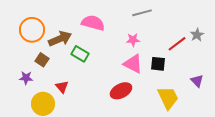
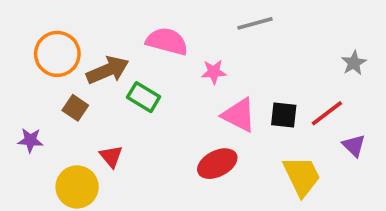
pink star: (133, 40) -> (214, 72), moved
red line: (177, 44) -> (327, 113), moved
purple star: (26, 78) -> (30, 140), moved

